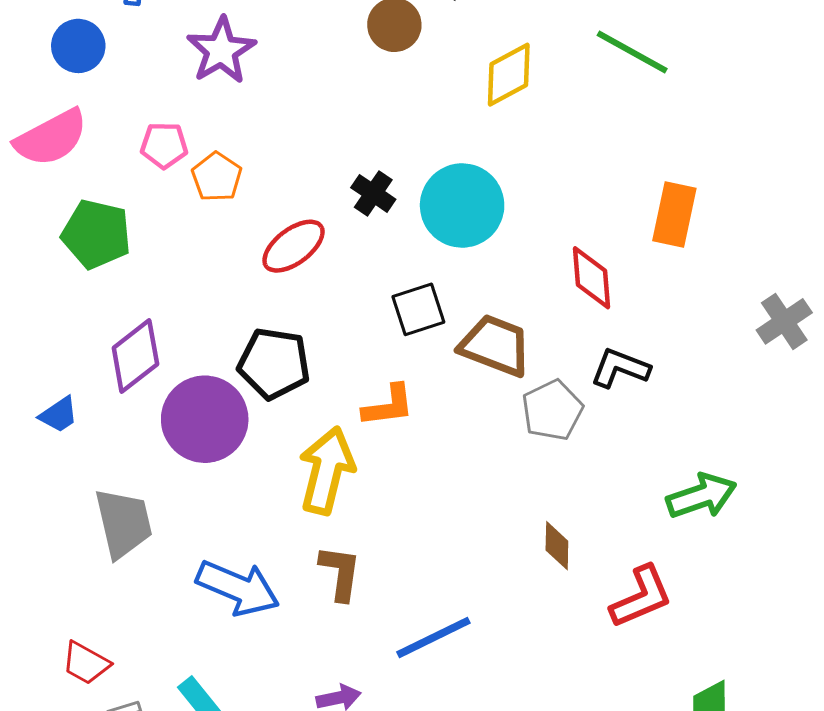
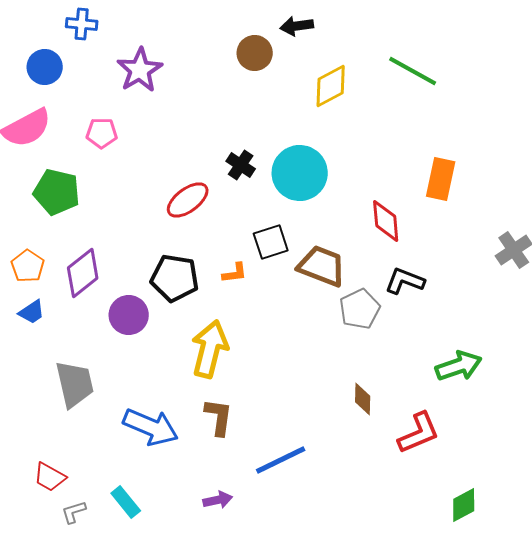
orange pentagon: (217, 177) -> (28, 266), moved
orange L-shape: (388, 406) -> (235, 273), moved, size x0.7
purple circle: (205, 419) -> (129, 315), size x0.7

